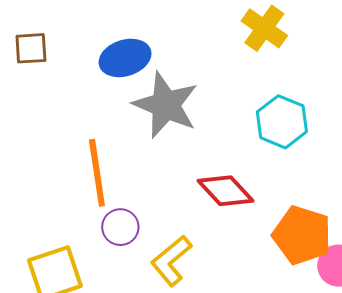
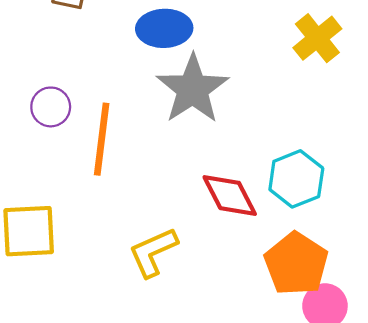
cyan hexagon: (282, 122) -> (296, 179), moved
purple circle: (120, 227) -> (51, 107), moved

